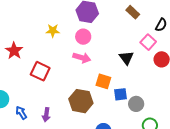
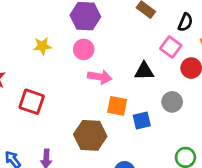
pink arrow: (82, 58) -> (100, 77), moved
black triangle: (126, 58) -> (144, 71), turned -49
gray circle: (136, 104) -> (172, 102), moved

